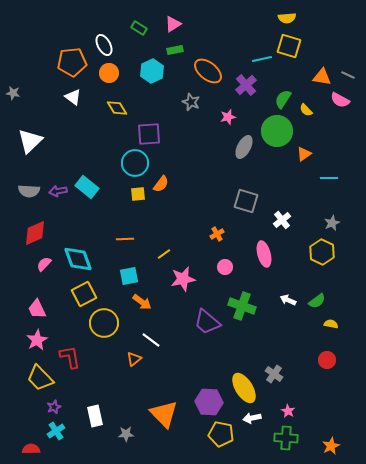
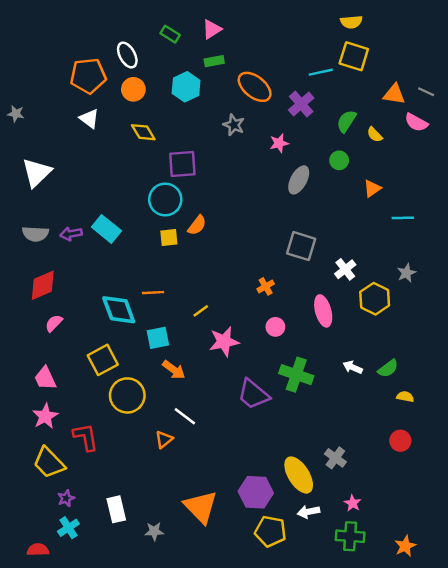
green circle: (277, 131) -> (339, 160), size x0.5
yellow hexagon: (322, 252) -> (375, 299), moved
cyan diamond: (78, 259) -> (119, 310), moved

